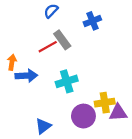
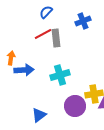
gray rectangle: (62, 40) -> (56, 38), turned 30
red line: (48, 47) -> (43, 34), moved

